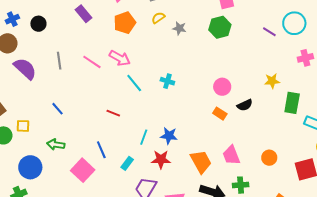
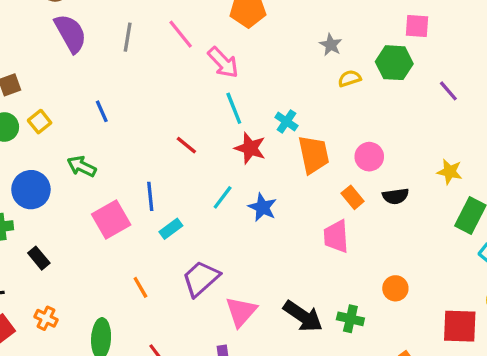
yellow semicircle: (158, 18) -> (349, 78), moved
purple line: (269, 32) -> (448, 91), moved
pink line: (92, 62) -> (181, 34), moved
yellow square: (23, 126) -> (40, 122), turned 32
pink trapezoid: (231, 155) -> (336, 236), moved
orange circle: (269, 158) -> (395, 288), moved
red star: (161, 159) -> (250, 148), moved
orange trapezoid: (201, 162) -> (314, 155), moved
cyan rectangle: (127, 163) -> (171, 229), moved

